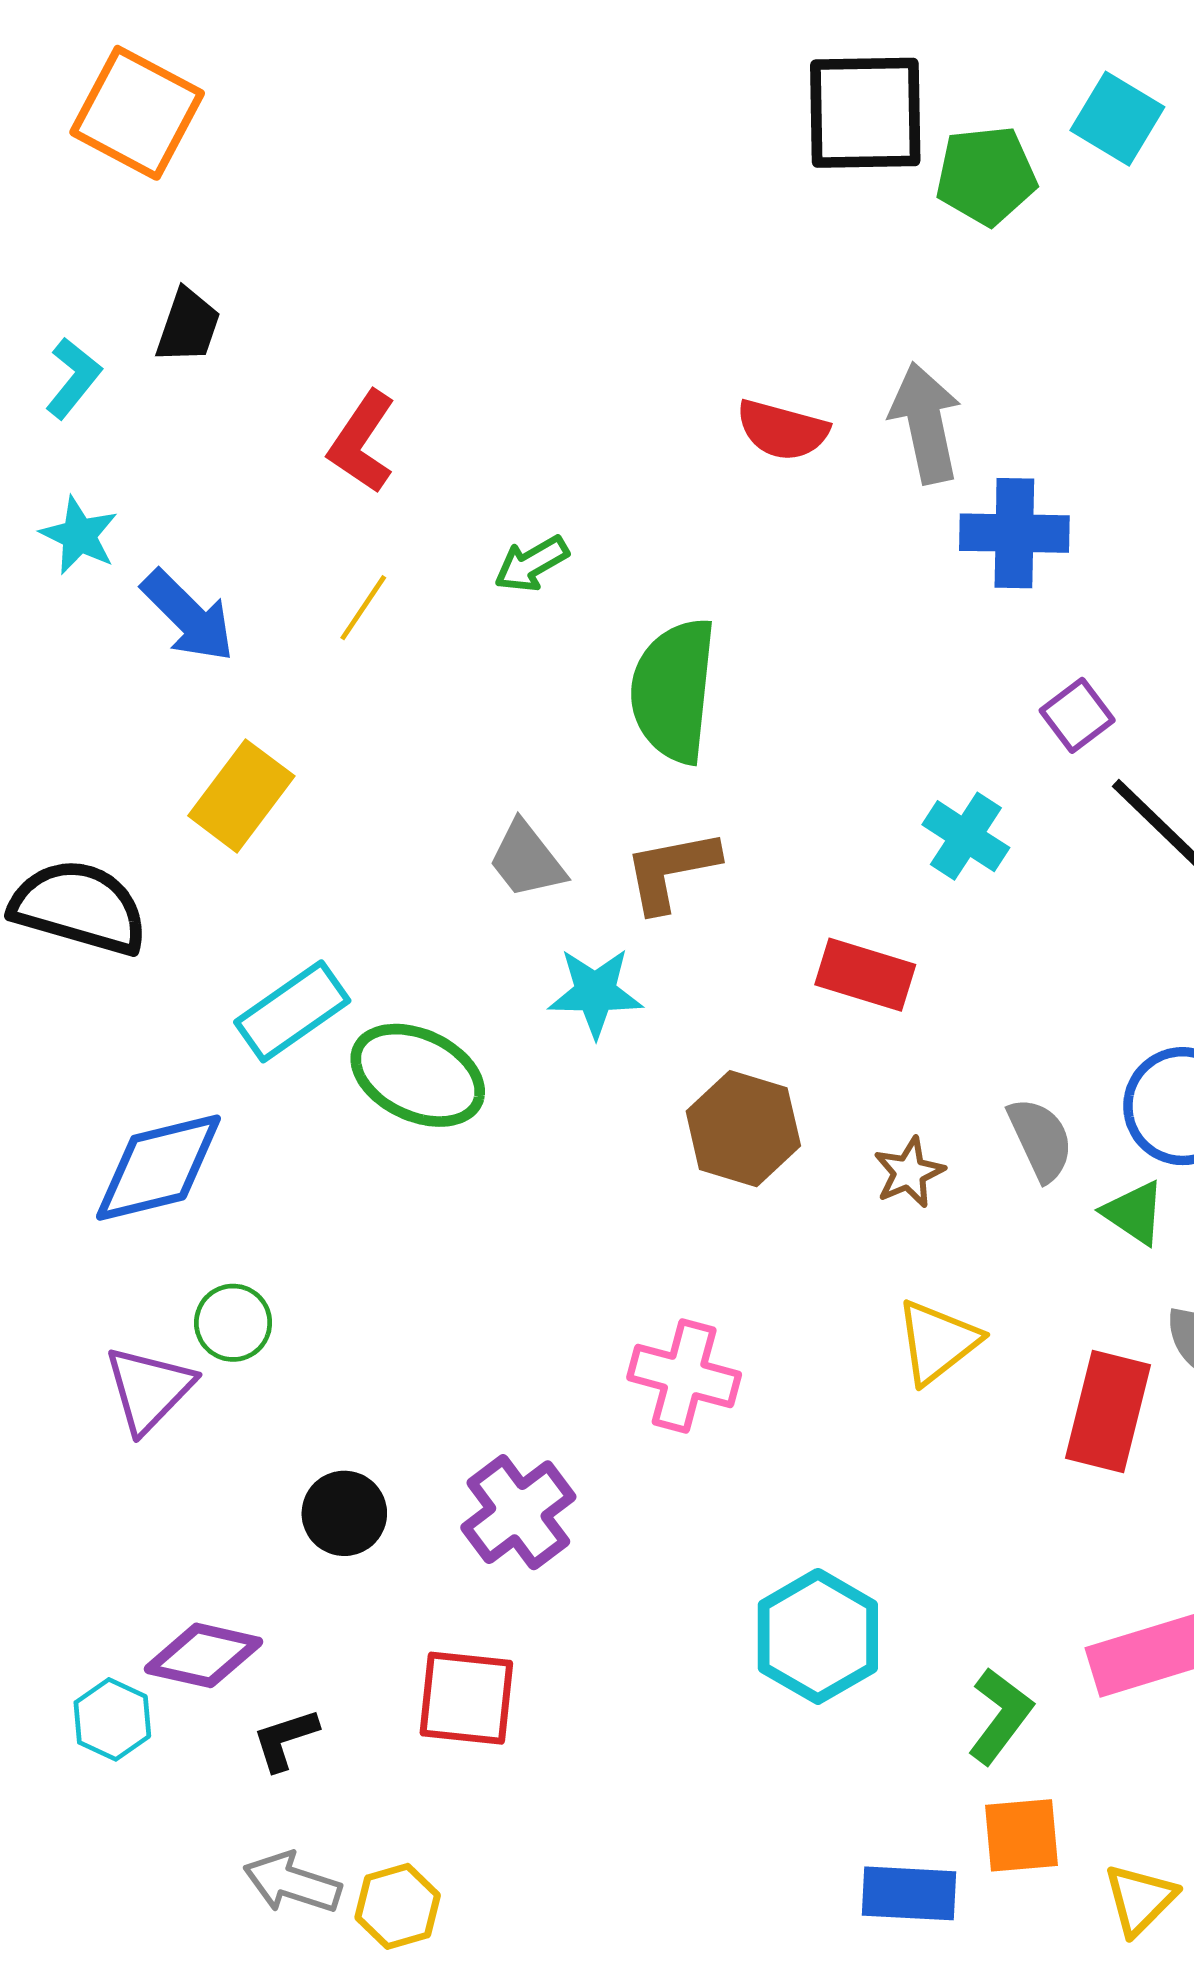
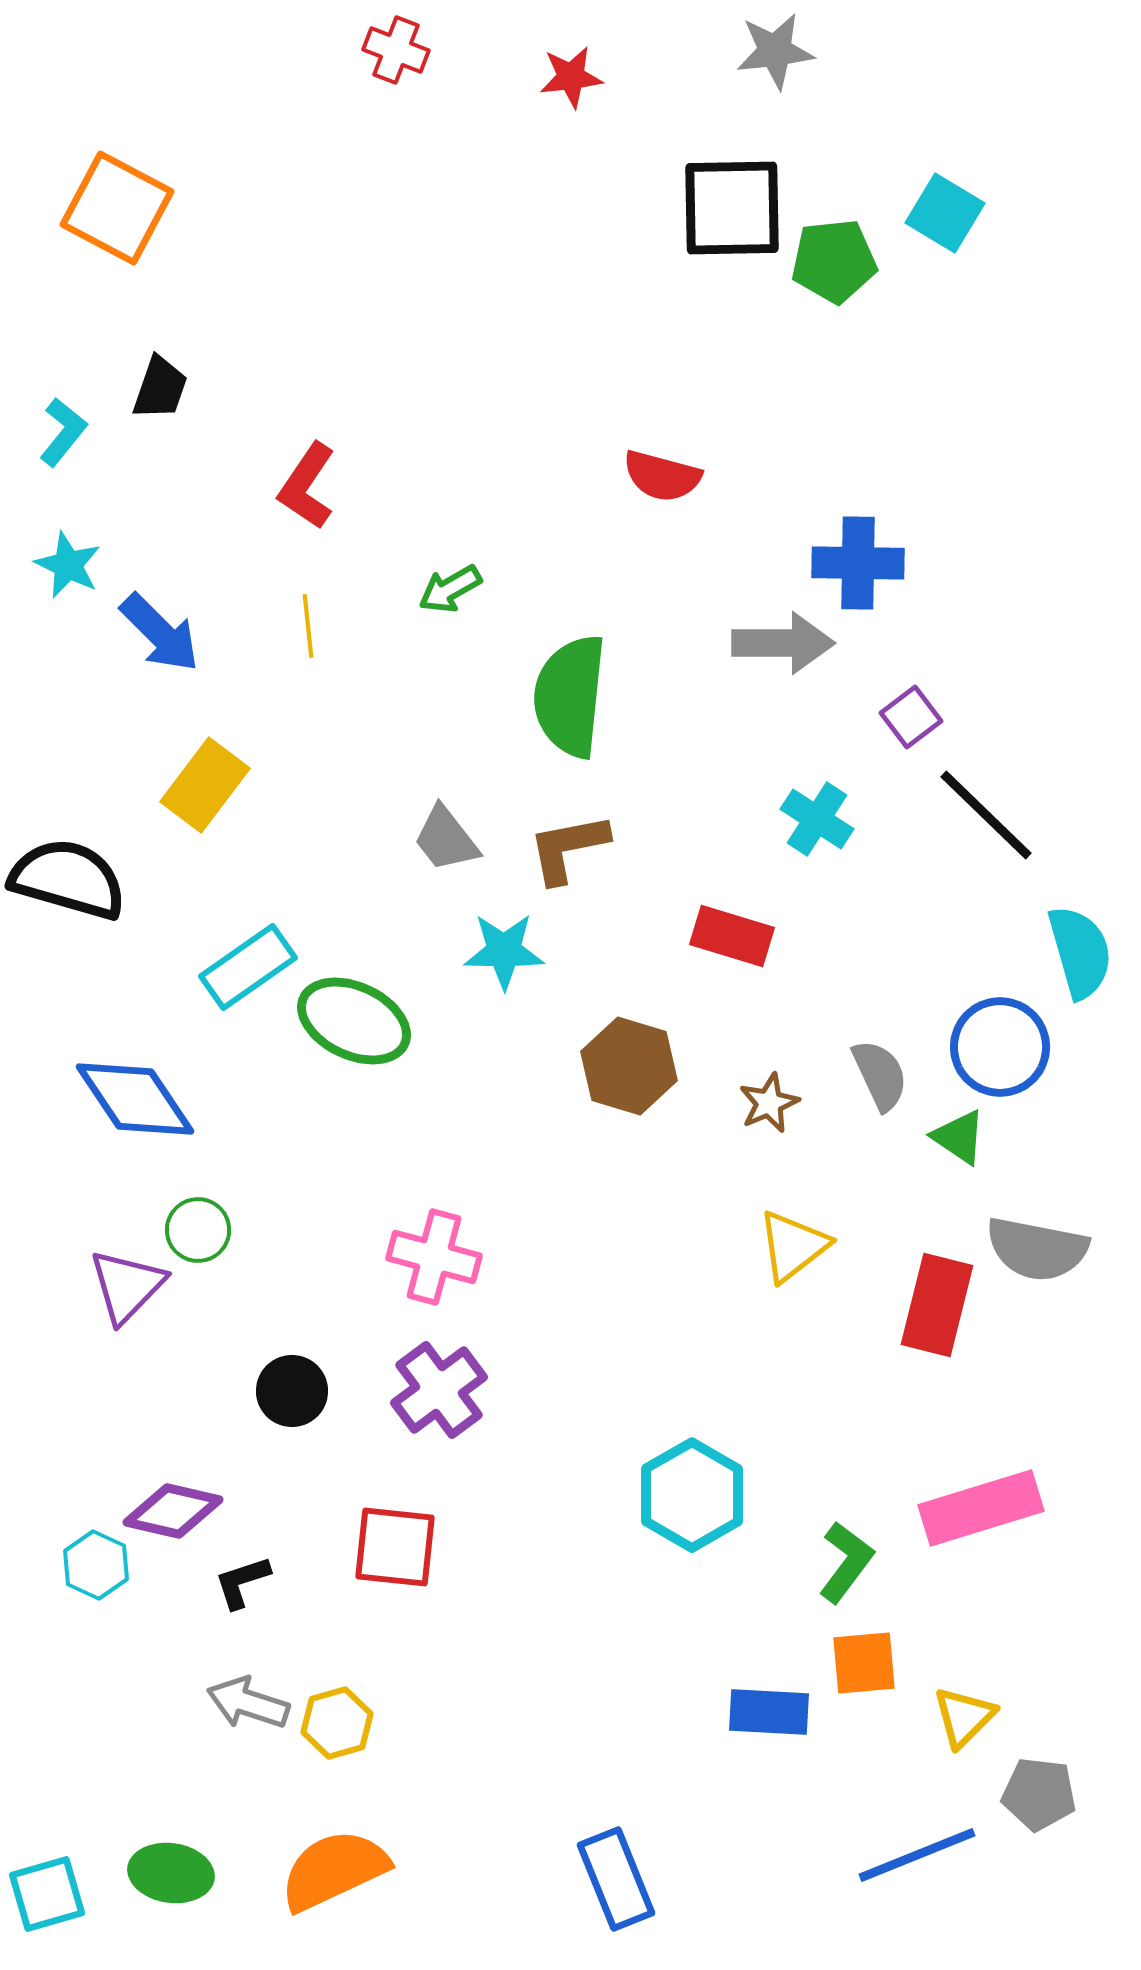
gray arrow: (926, 423) -> (783, 643), moved, turned 102
yellow line: (363, 608) -> (308, 626), turned -40
blue diamond: (158, 1168) -> (135, 1099), turned 70
pink cross: (684, 1376) -> (434, 1257), moved

